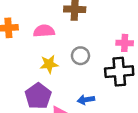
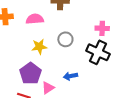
black cross: (119, 72) -> (98, 52), turned 30

